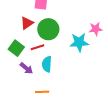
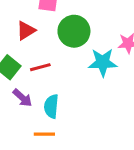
green circle: (48, 29) -> (74, 31), moved
cyan semicircle: (47, 64) -> (51, 106), moved

